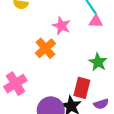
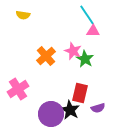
pink star: (61, 26) -> (73, 51), moved
green star: (98, 62) -> (85, 59), moved

